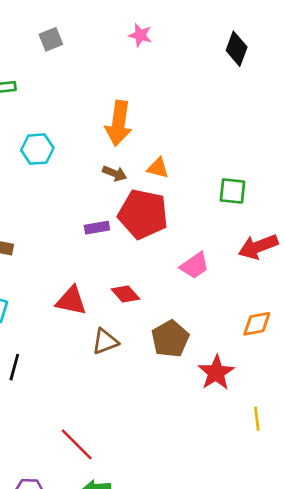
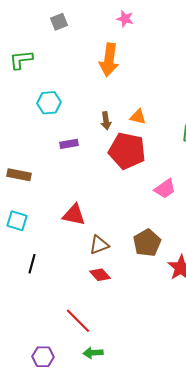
orange arrow: (119, 123) -> (109, 60), moved
brown arrow: (115, 173) -> (106, 121), turned 60
purple rectangle: (97, 228) -> (69, 144), moved
red diamond: (125, 294) -> (100, 275), moved

